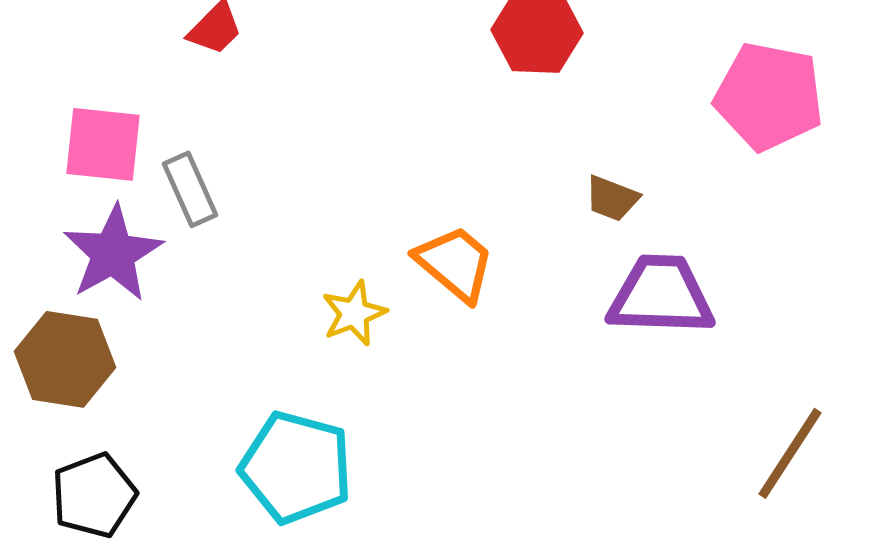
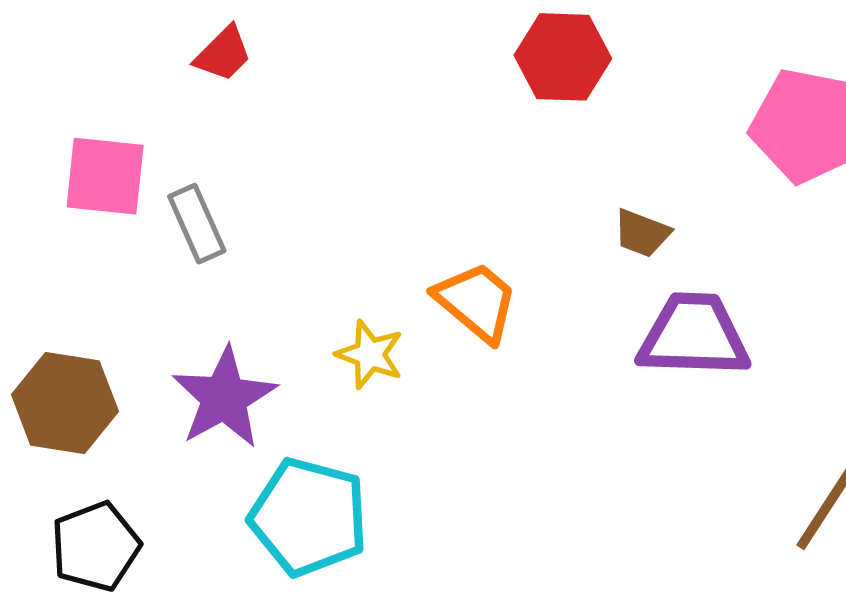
purple star: (113, 253) -> (224, 398), moved
yellow star: (354, 313) -> (370, 354), turned -30

